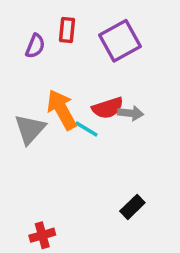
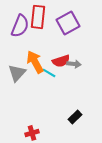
red rectangle: (67, 30) -> (38, 17), size x1.6
purple semicircle: (35, 46) -> (20, 26), size x1.6
red cross: (42, 235) -> (32, 133), moved

